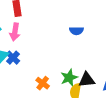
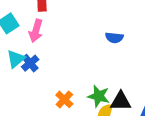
green star: (69, 78) -> (99, 96), turned 30

